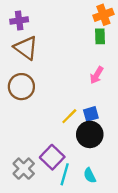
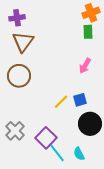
brown triangle: (26, 48) -> (23, 42), turned 30
black circle: (90, 134) -> (90, 124), moved
gray cross: (24, 169) -> (15, 131), moved
cyan line: (65, 174) -> (57, 153), turned -54

